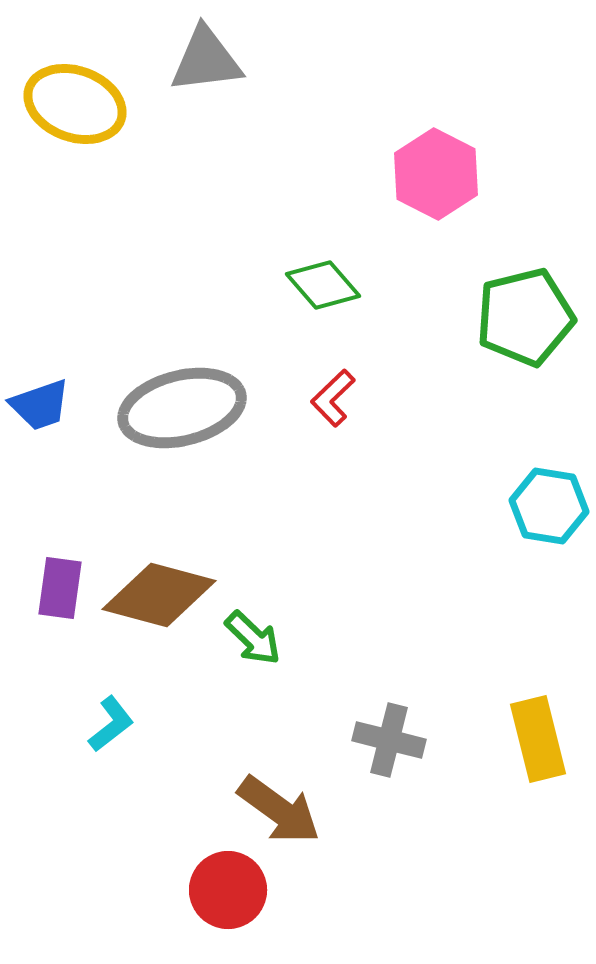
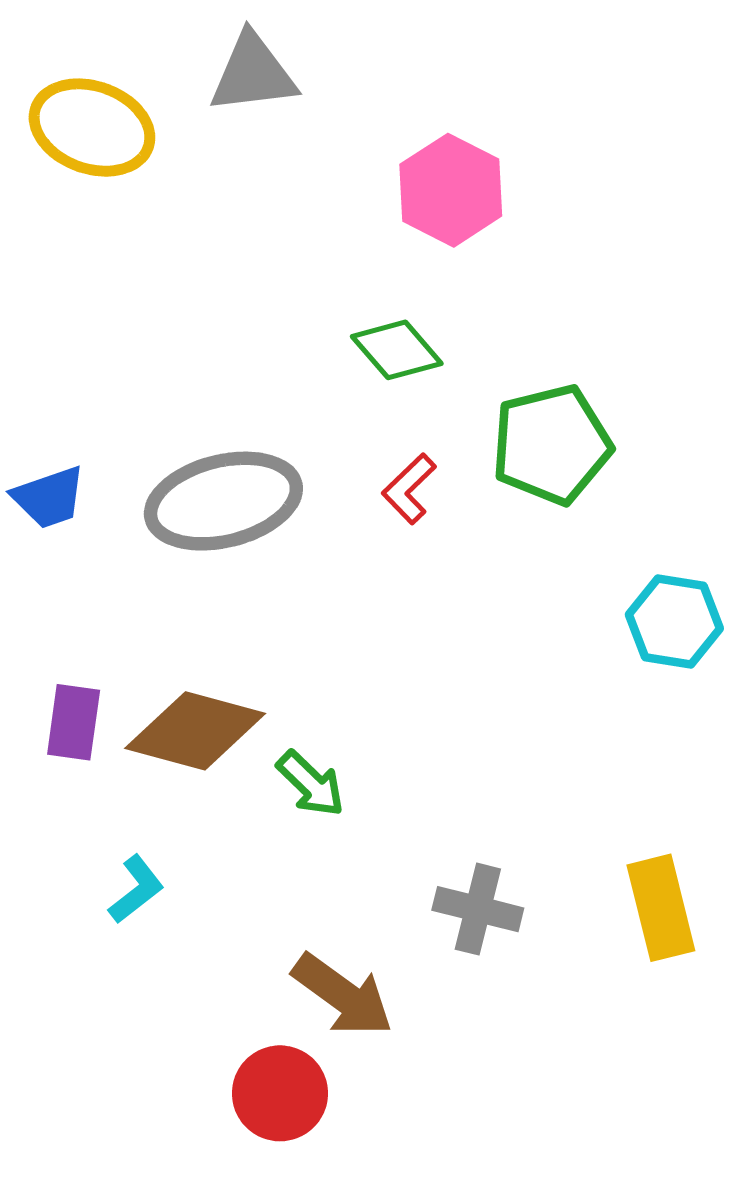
pink hexagon: (436, 174) -> (451, 190), moved
green pentagon: (525, 317) -> (552, 445), moved

